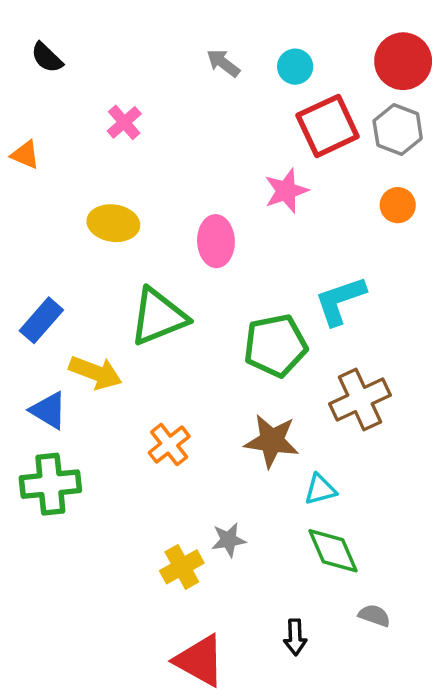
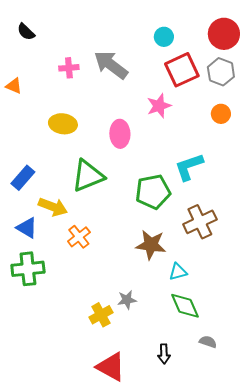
gray arrow: (223, 63) -> (111, 65), moved, size x1.8
pink cross: (124, 122) -> (69, 68), turned 36
orange cross: (169, 445) -> (79, 237), moved

